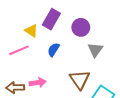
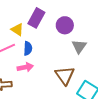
blue semicircle: (53, 50) -> (28, 48), moved, turned 152
pink arrow: (38, 83) -> (25, 67), moved

